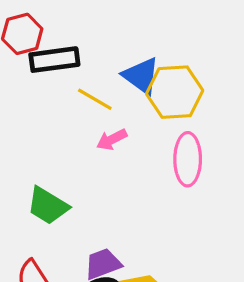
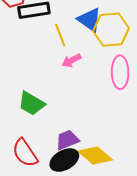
yellow line: (95, 99) -> (60, 35), turned 40

